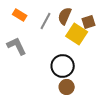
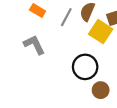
brown circle: (67, 87) -> (101, 90), moved

